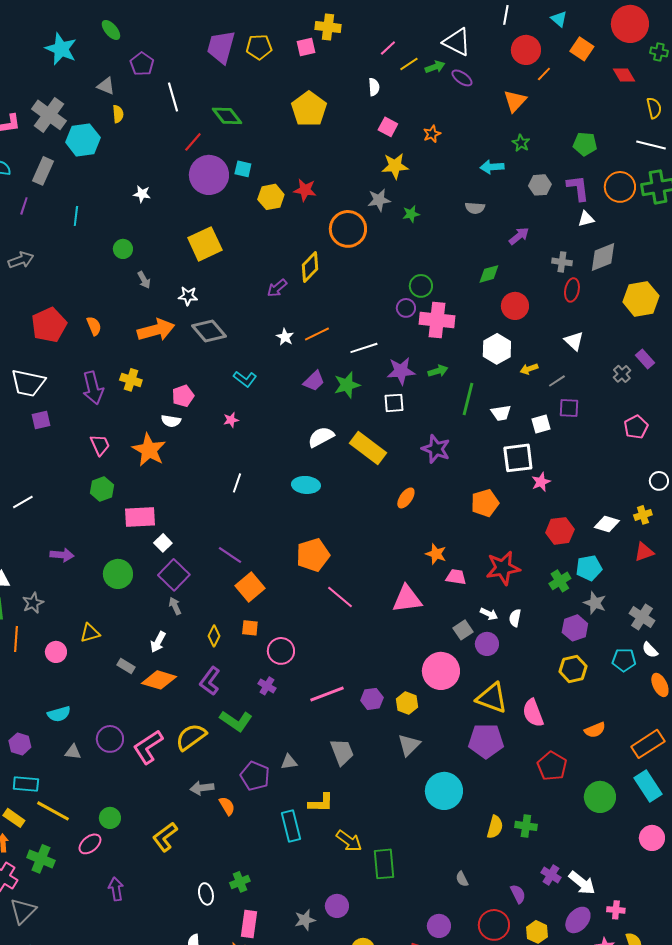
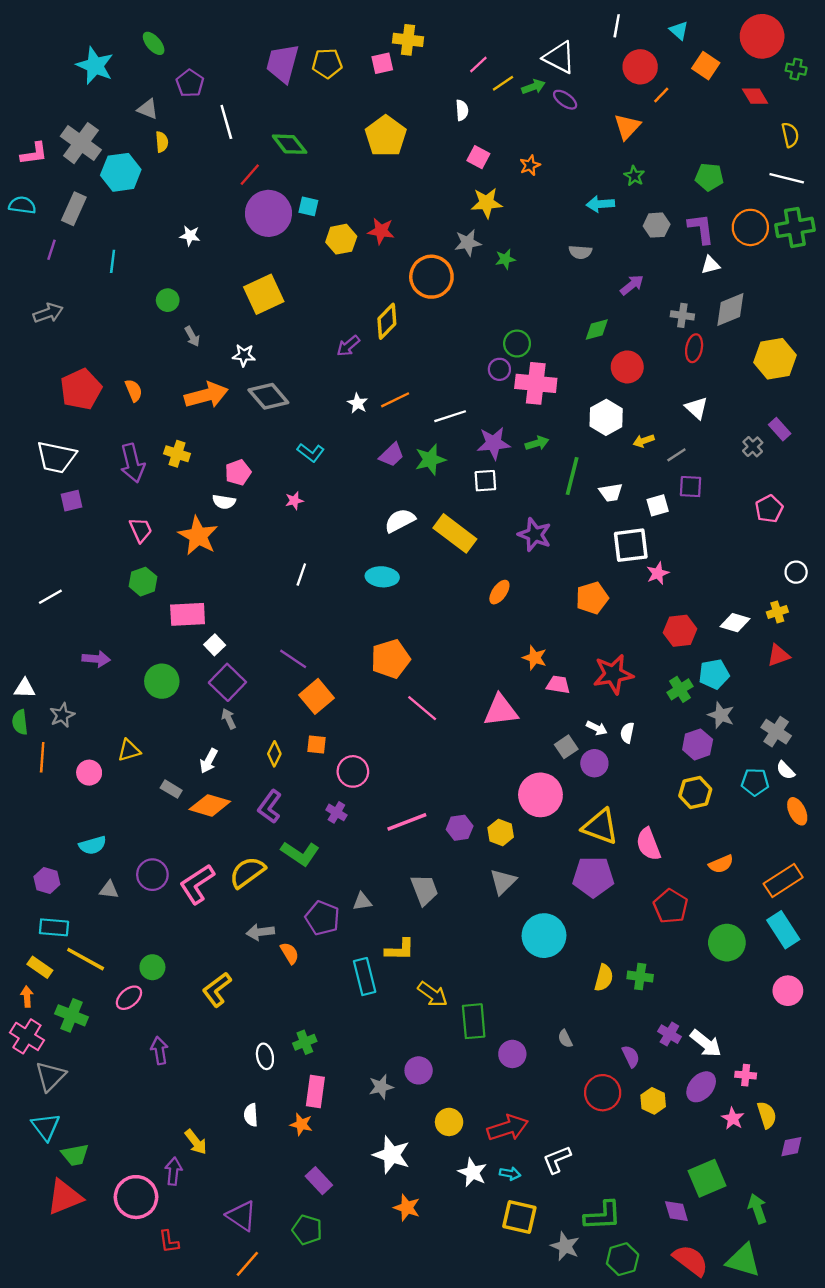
purple circle: (439, 926) -> (512, 1054), moved

